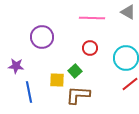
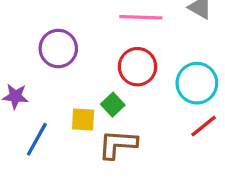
red circle: (90, 48) -> (137, 67), size x1.5
blue line: (29, 92) -> (37, 139), turned 40

